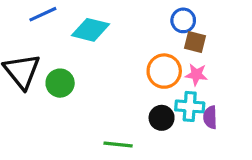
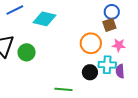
blue circle: (183, 20) -> (112, 12), moved
brown square: (195, 42) -> (109, 25), turned -32
pink star: (196, 75) -> (119, 45), moved

